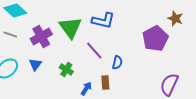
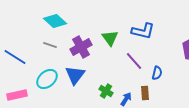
green triangle: (70, 27) -> (110, 38), size x0.7
blue triangle: (35, 64) -> (75, 75), size x1.5
green cross: (66, 69) -> (106, 91), moved

